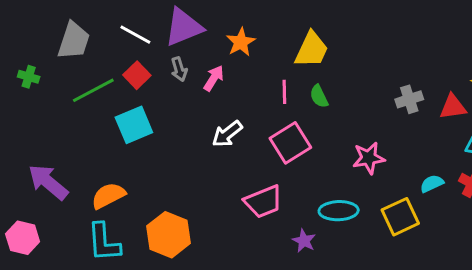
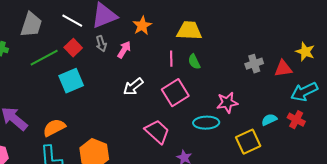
yellow trapezoid: (311, 50) -> (189, 31), turned -112
pink trapezoid: (263, 202) -> (157, 132), turned -116
cyan ellipse: (339, 211) -> (206, 123), moved

